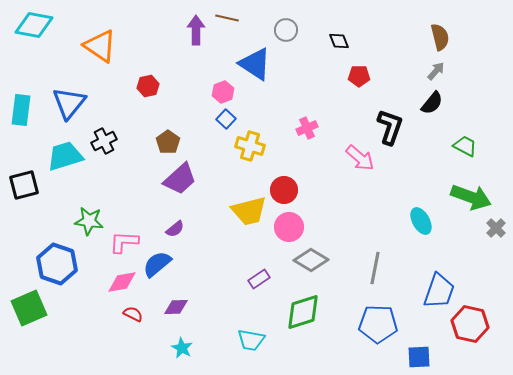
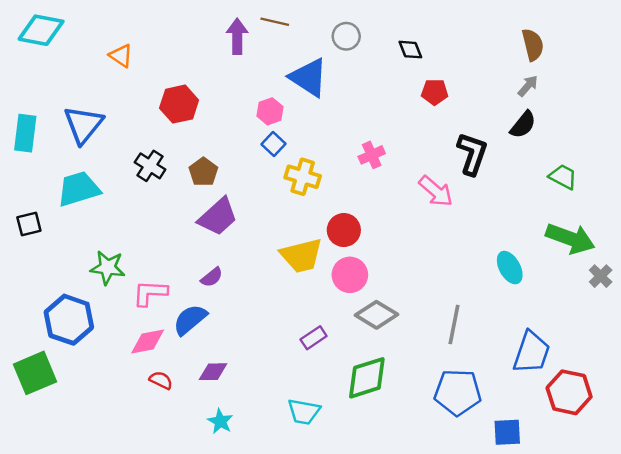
orange triangle: (100, 46) -> (121, 56), size x0.6
red hexagon: (148, 86) -> (179, 104), size x1.4
black cross: (104, 141) -> (150, 166), moved, turned -30
black square: (24, 185) -> (29, 224), size x0.7

